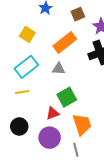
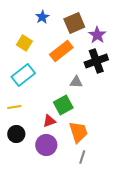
brown square: (78, 14) -> (74, 23), size x1.5
gray triangle: (59, 69) -> (76, 82), moved
yellow line: (22, 92) -> (14, 107), moved
gray line: (76, 150) -> (82, 157), moved, turned 32

